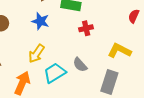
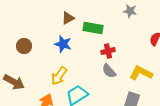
gray semicircle: (80, 65) -> (109, 71), moved

